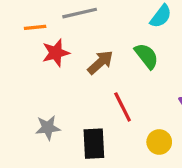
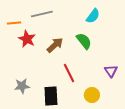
red star: (56, 53) -> (27, 39), turned -30

